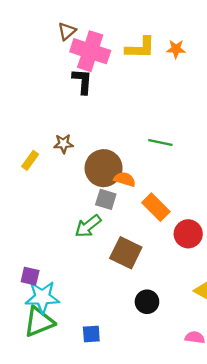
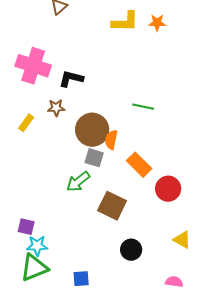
pink cross: (90, 51) -> (33, 66), moved
black L-shape: (82, 81) -> (71, 79), moved, turned -80
orange semicircle: (125, 179) -> (111, 140), turned -96
cyan star: (42, 297) -> (37, 246), size x0.7

